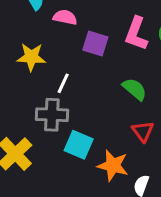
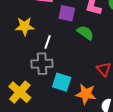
green semicircle: (135, 89) -> (85, 33), moved

